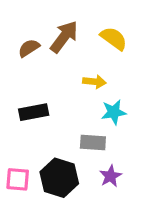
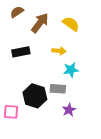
brown semicircle: (29, 48) -> (17, 12), moved
black rectangle: (34, 112) -> (21, 52), moved
black hexagon: (59, 178) -> (35, 96), moved

